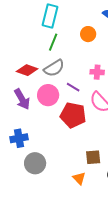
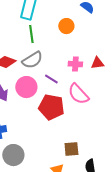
green line: (53, 42) -> (31, 34), turned -30

